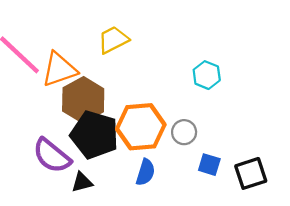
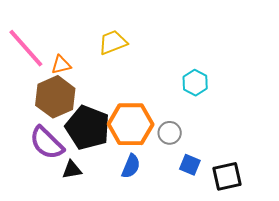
orange triangle: (59, 69) -> (61, 65), size x0.6
brown hexagon: (83, 100) -> (55, 97), moved

